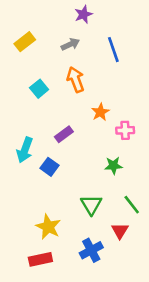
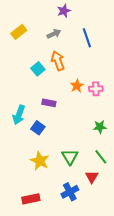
cyan square: (39, 89) -> (38, 69), moved
pink cross: (125, 130) -> (96, 89), moved
purple rectangle: (64, 134) -> (49, 103), turned 48
green star: (113, 166) -> (100, 127), moved
yellow star: (48, 227) -> (40, 161), moved

